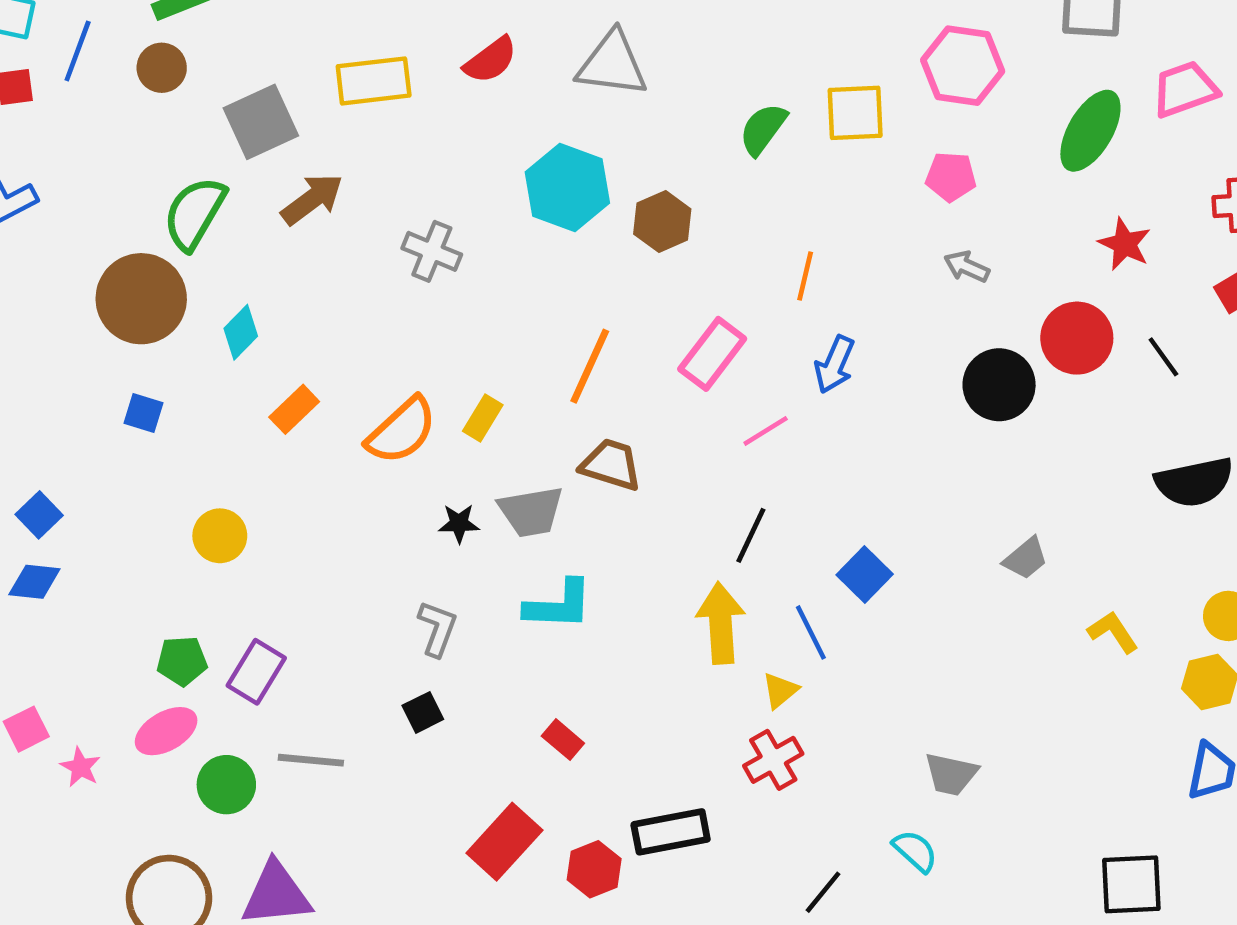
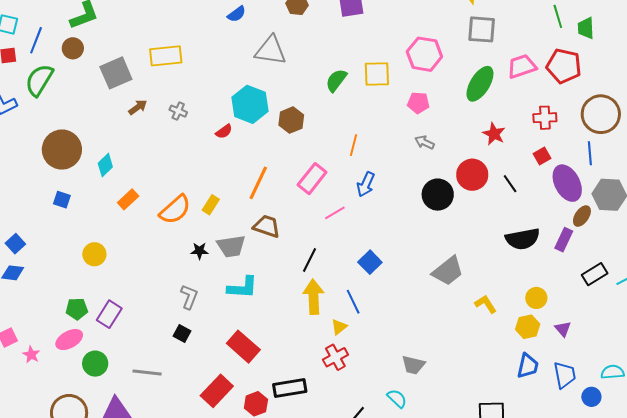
red semicircle: (491, 60) -> (224, 131), moved, size x0.7
brown arrow: (312, 199) -> (138, 107), size x0.7
green semicircle: (194, 213) -> (39, 80), moved
gray cross: (432, 251) -> (178, 111), moved, size x0.7
black line: (751, 535) -> (310, 260), moved
gray trapezoid: (1026, 558) -> (448, 271), size x1.6
blue square: (865, 574) -> (370, 262), moved
black square: (423, 712) -> (182, 333), turned -36
red rectangle: (563, 740) -> (243, 347), size x1.8
gray line: (311, 760) -> (147, 372), moved

